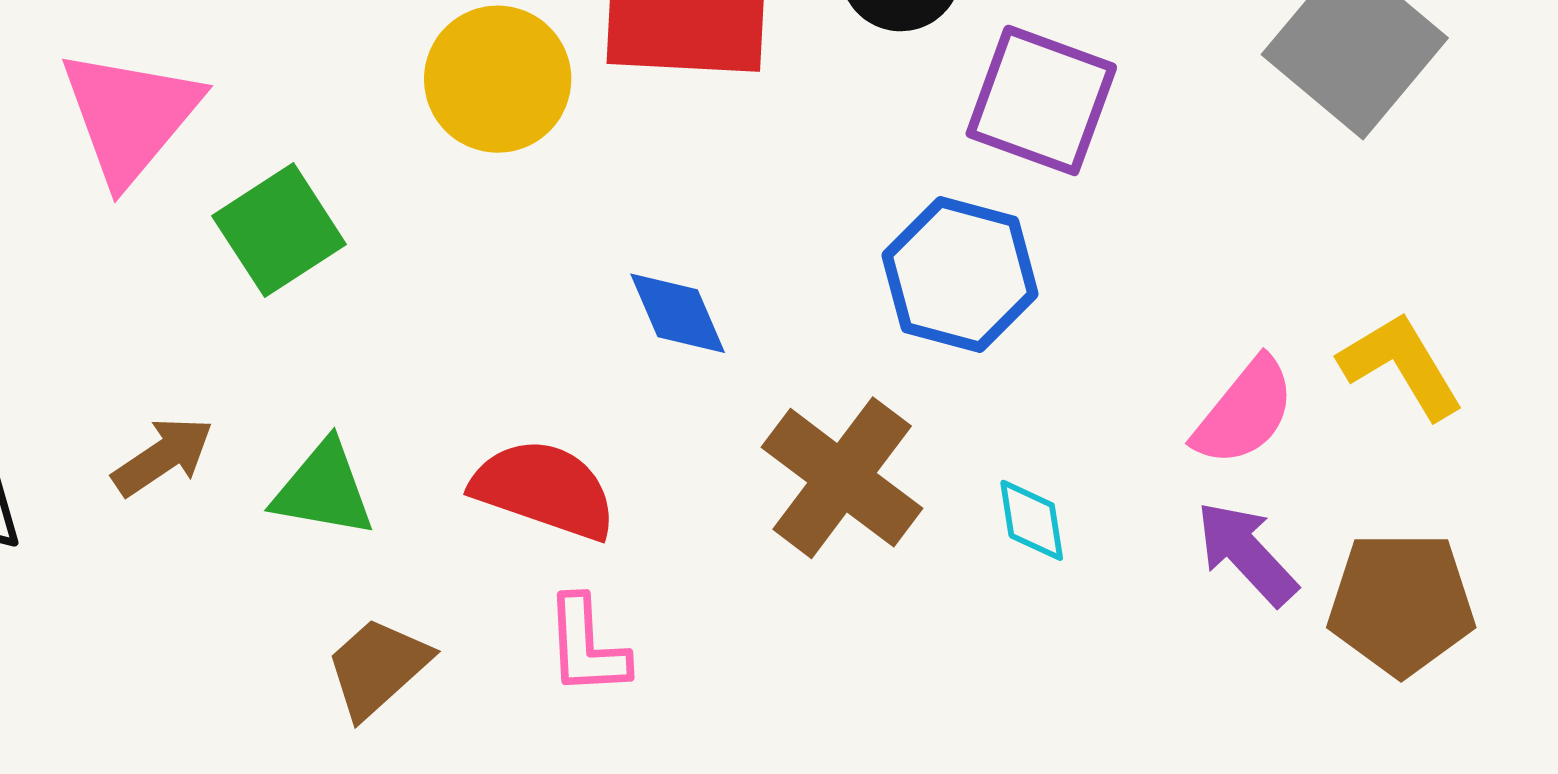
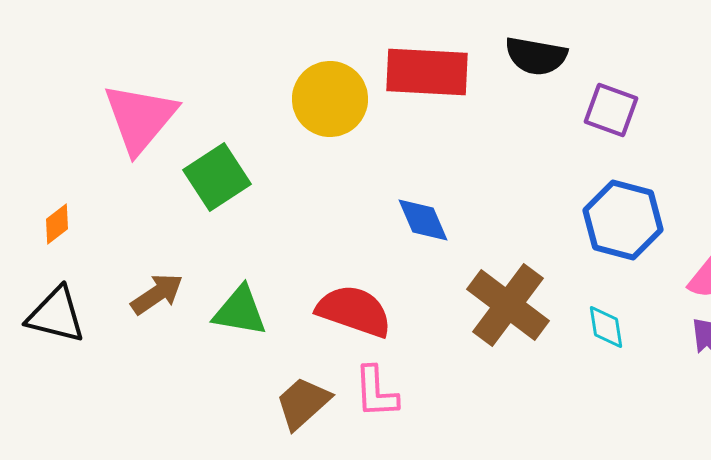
purple square: (1041, 100) -> (611, 110), size x0.7
blue hexagon: (960, 275) -> (623, 220), moved
brown trapezoid: (378, 667) -> (303, 403), moved

